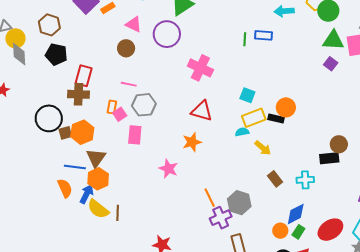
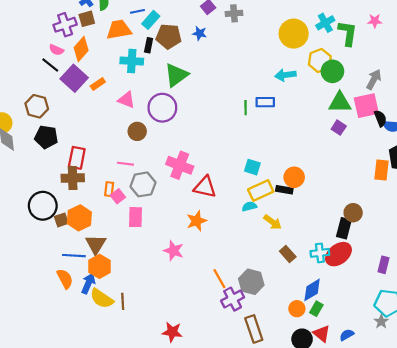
brown circle: (126, 48) -> (137, 131), moved
pink cross: (200, 68) -> (180, 165), moved
black rectangle: (329, 158) -> (344, 228), turned -66
red ellipse: (330, 230) -> (338, 254), moved

